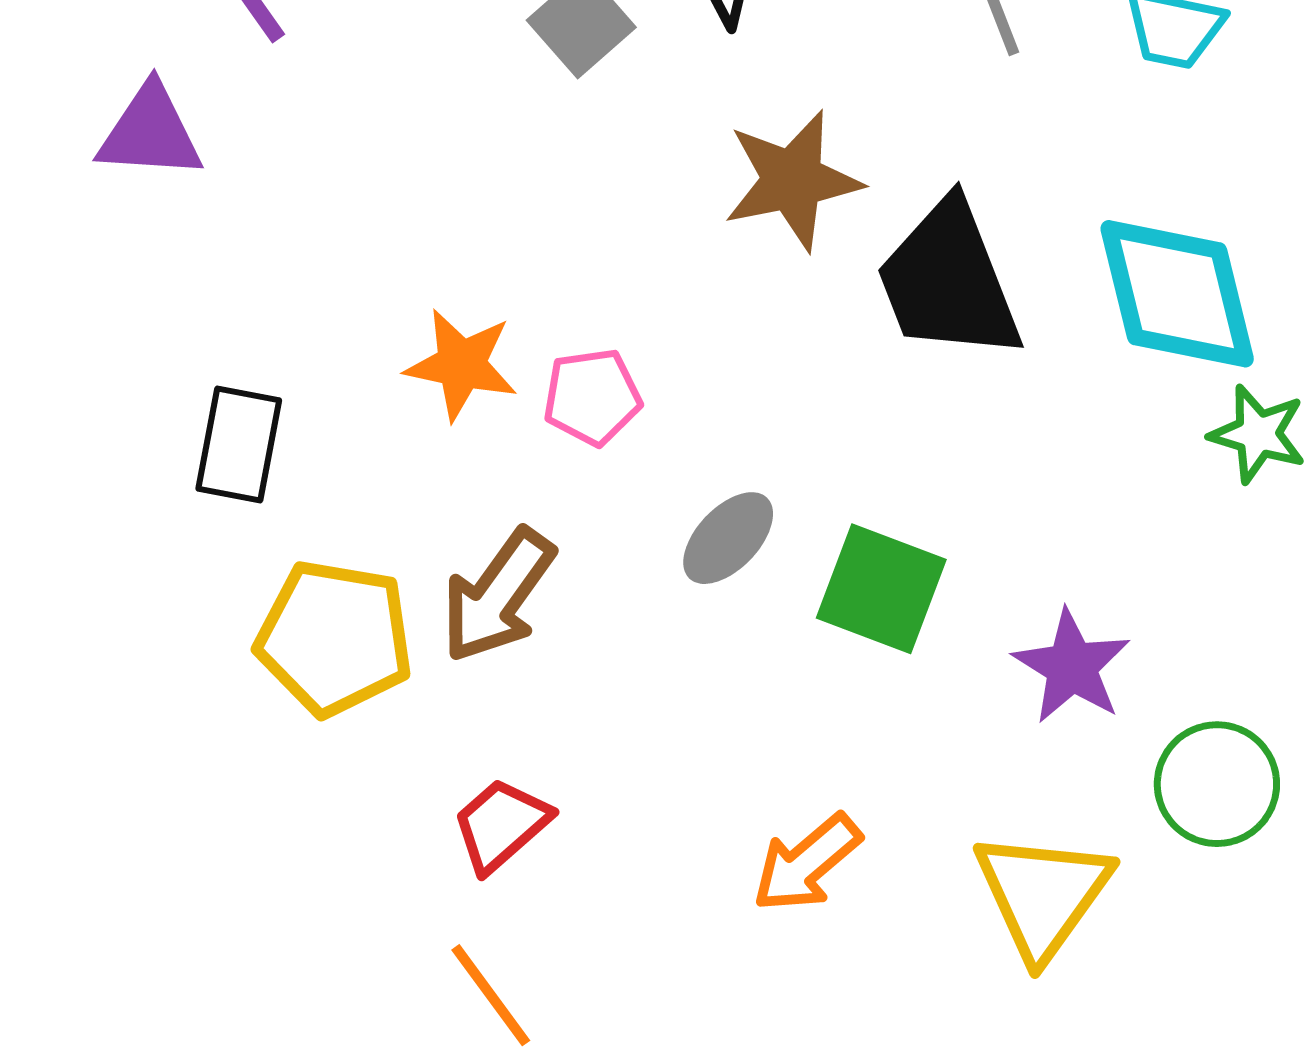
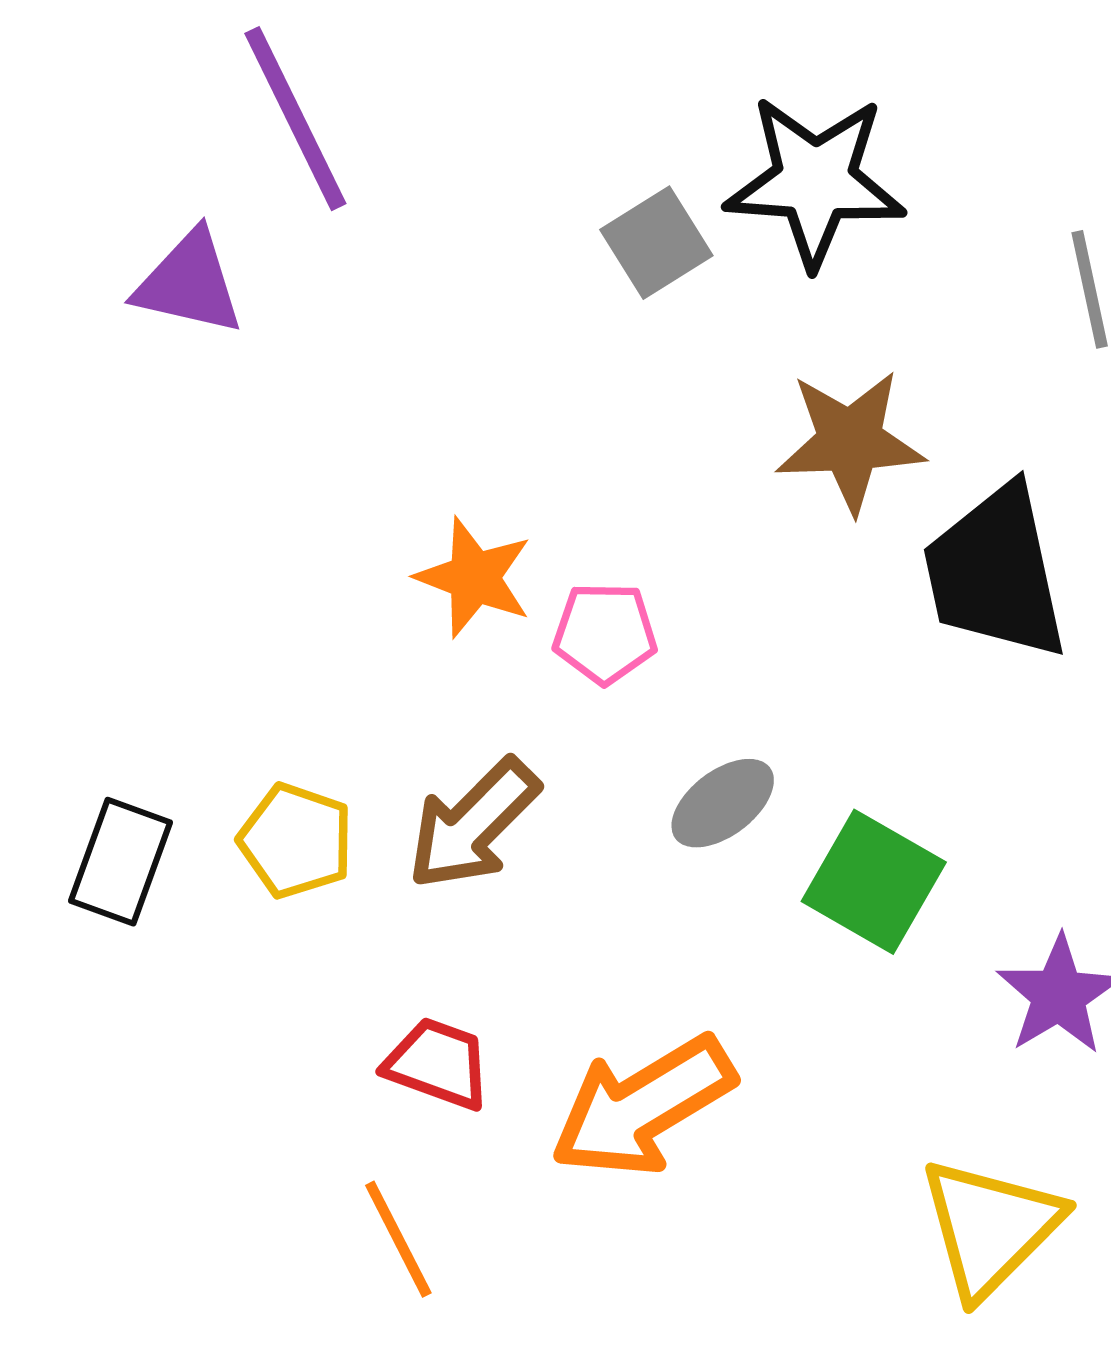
black rectangle: (239, 445) -> (120, 862), moved
yellow pentagon: (335, 638) -> (296, 841), size x0.7
red trapezoid: (501, 825) -> (438, 1064), turned 52
orange arrow: (807, 863) -> (643, 1106), moved, size x1.5

